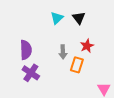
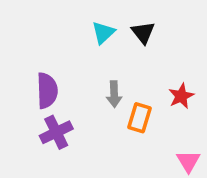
red star: (87, 46) -> (181, 96), moved
purple cross: (31, 73) -> (56, 132), turned 30

